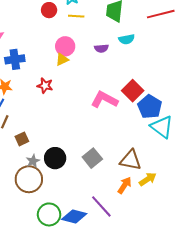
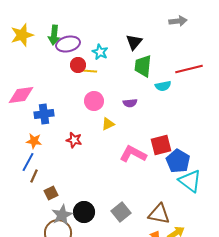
yellow line: (76, 16) -> (89, 71), moved
cyan semicircle: (127, 39) -> (163, 86), moved
yellow triangle: (62, 59) -> (108, 124), moved
red square: (133, 91) -> (161, 145), turned 30
gray star: (33, 161) -> (62, 215), size x1.5

